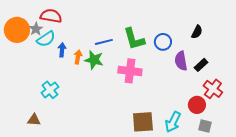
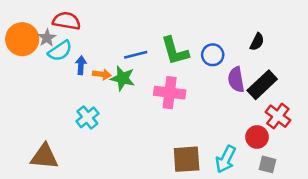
orange arrow: (78, 57) -> (102, 74), turned 88
black rectangle: (201, 65) -> (262, 85), size x1.6
cyan cross: (50, 90) -> (87, 117), moved
brown triangle: (34, 120) -> (44, 157), size x1.6

